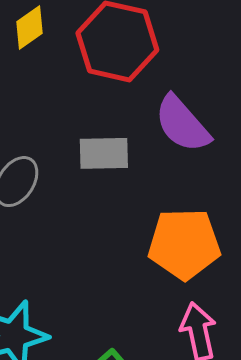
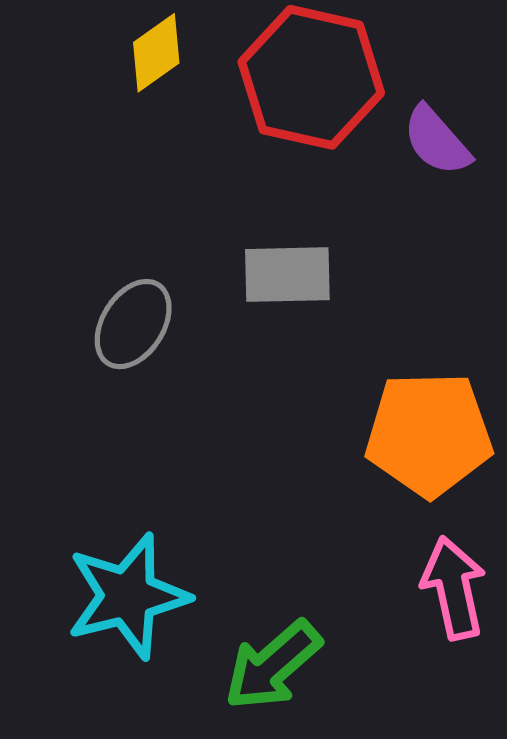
purple semicircle: (182, 124) -> (437, 141), moved, size x0.7

